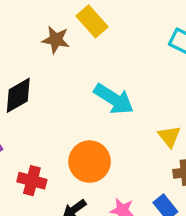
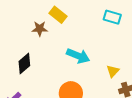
yellow triangle: (169, 137) -> (113, 71), turned 32

